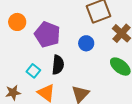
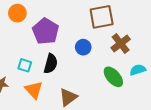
cyan square: (33, 71) -> (25, 65), turned -32

